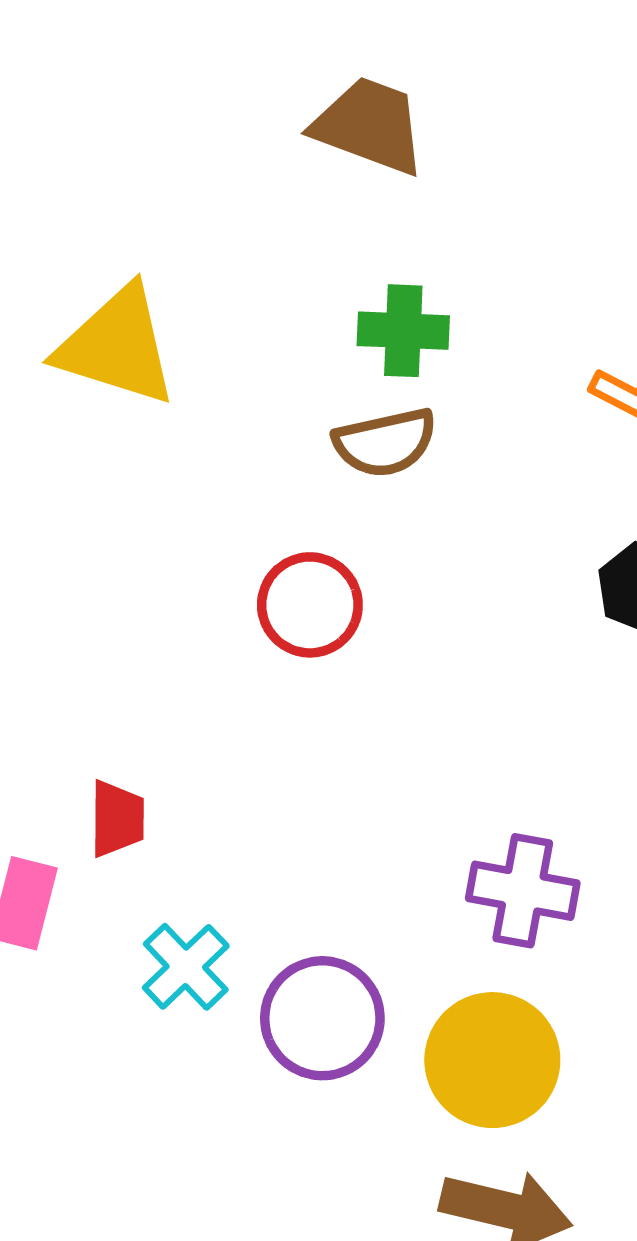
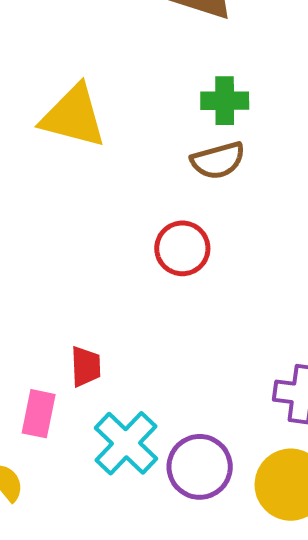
cyan cross: (186, 967) -> (126, 443), size x1.4

